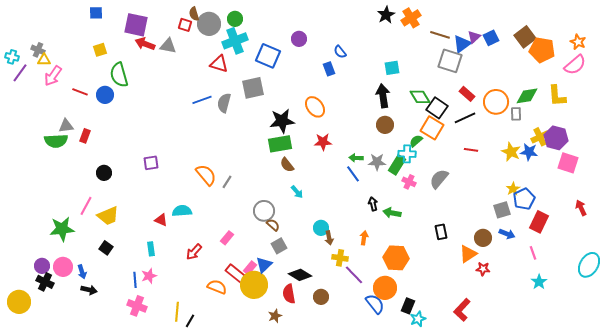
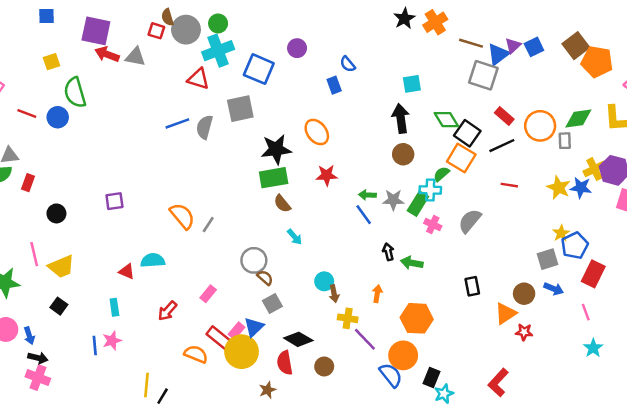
red rectangle: (85, 136) -> (28, 183), moved
pink line: (86, 206) -> (34, 254), turned -42
pink cross: (137, 306) -> (38, 378), moved

